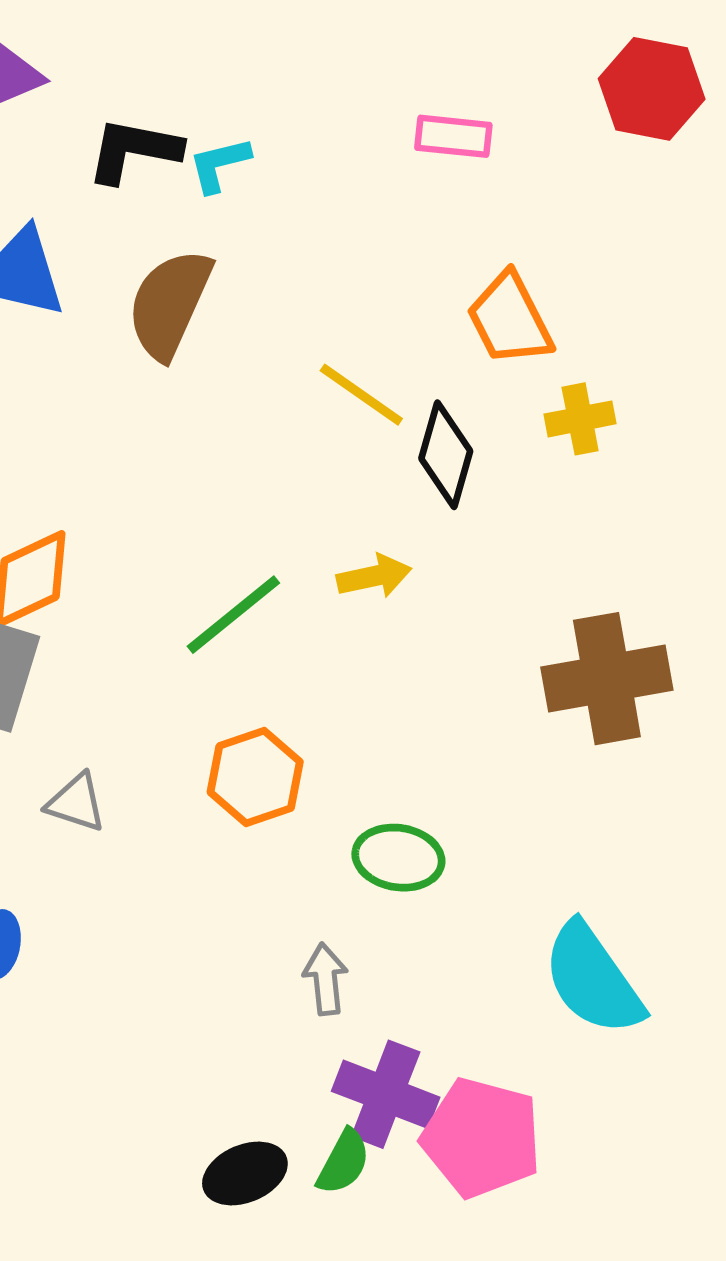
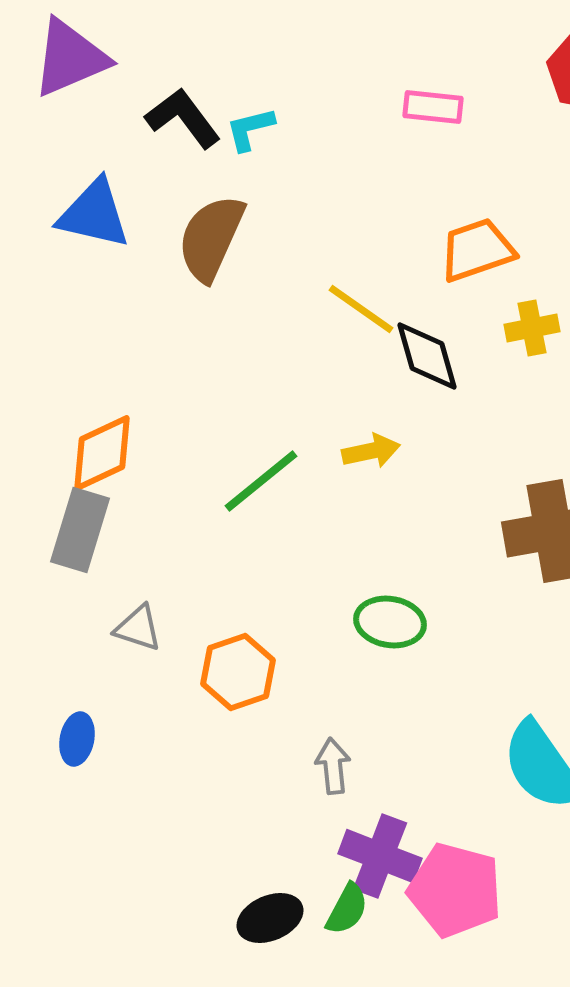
black L-shape: (134, 150) -> (183, 118), turned 42
orange trapezoid: (510, 319) -> (477, 250), turned 98
black diamond: (446, 455) -> (427, 356), turned -32
orange hexagon: (255, 777) -> (238, 672), moved
green ellipse: (398, 858) -> (390, 622), moved

